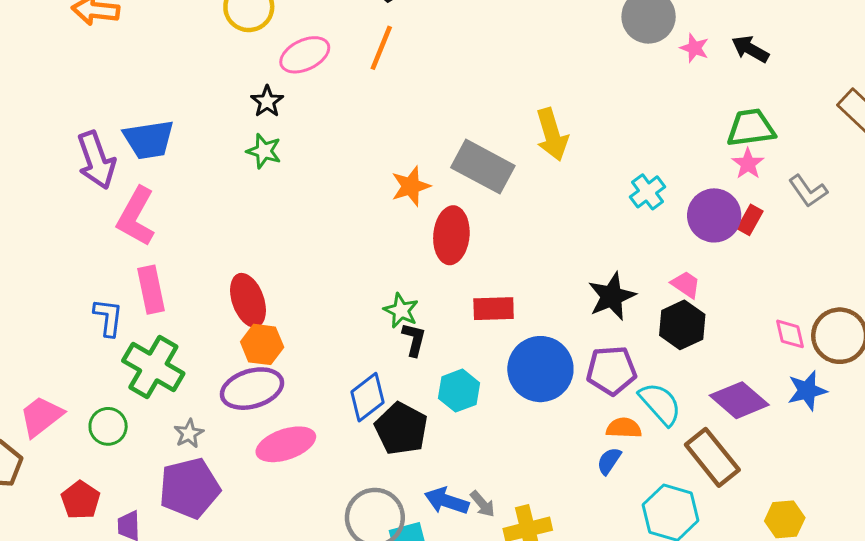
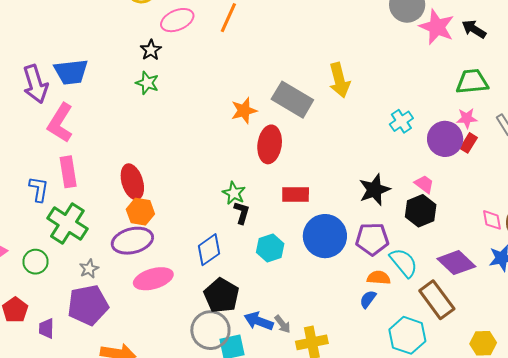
pink star: (694, 48) -> (437, 27), size x1.8
pink star: (748, 164) -> (467, 118), moved, turned 30
black pentagon: (401, 429) -> (221, 295), moved

